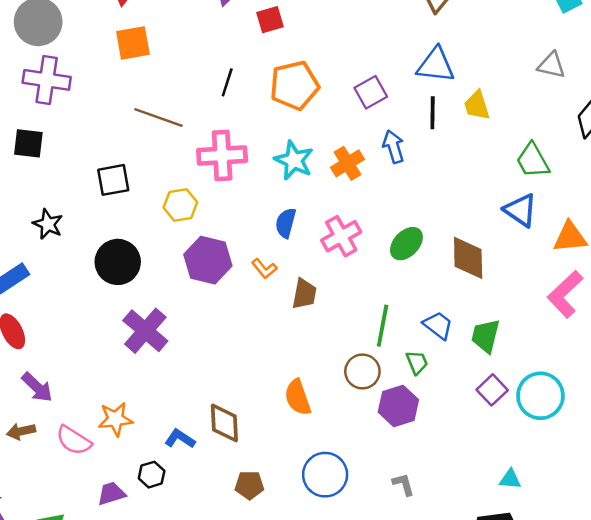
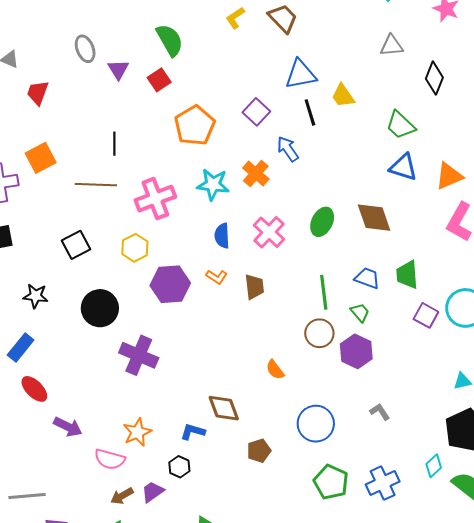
orange square: (133, 43) -> (41, 158), moved
black line: (227, 82) -> (114, 144), moved
orange semicircle: (298, 397) -> (275, 370), size x0.7
brown arrow: (21, 431) -> (122, 496), moved

